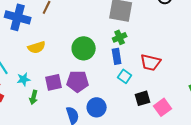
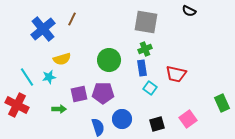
blue cross: (18, 17) -> (43, 29), turned 35
cyan star: (24, 79) -> (49, 77), moved
green arrow: (34, 97) -> (59, 109), turned -104
black square: (143, 98) -> (157, 124), moved

